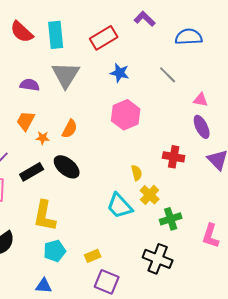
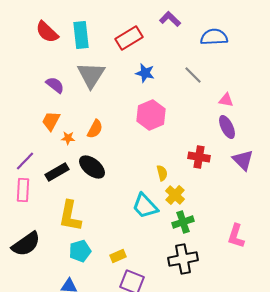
purple semicircle: (30, 85) -> (55, 85), turned 30
green cross: (171, 219) -> (183, 222), moved
black cross: (158, 259) -> (183, 259), turned -32

